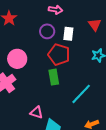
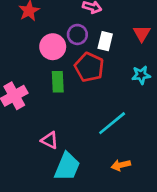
pink circle: (17, 59) -> (53, 47), moved
green rectangle: (54, 77) -> (58, 82), moved

